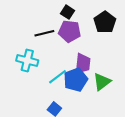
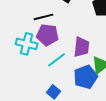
purple pentagon: (70, 31) -> (48, 35), moved
blue pentagon: (76, 80) -> (86, 77), moved

